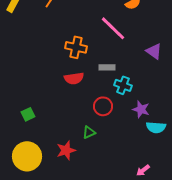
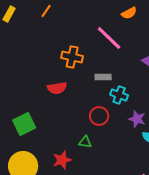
red semicircle: (74, 78) -> (57, 88), moved
green square: (28, 114) -> (24, 124), size x1.6
green triangle: (89, 132) -> (85, 142), turned 32

